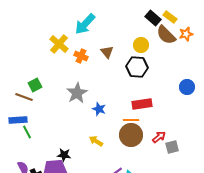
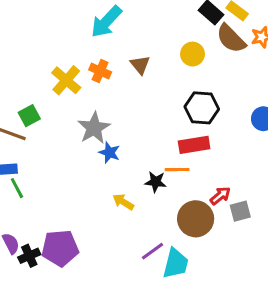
yellow cross: (59, 44) -> (66, 80), moved
black hexagon: (137, 67) -> (202, 108), moved
blue star: (99, 109) -> (109, 153), moved
brown circle: (131, 135) -> (196, 219), moved
black star: (64, 155) -> (156, 182), moved

